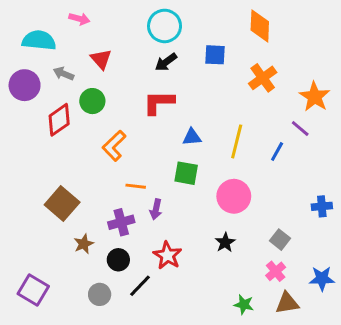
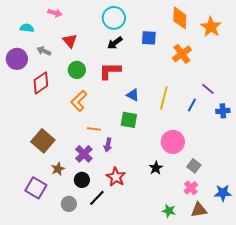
cyan semicircle: (39, 40) -> (27, 28), size x0.6
orange star: (315, 97) -> (211, 27), moved
green circle: (92, 101) -> (77, 70), moved
blue triangle: (192, 137) -> (133, 95), turned 32
pink circle: (234, 196) -> (173, 142), moved
blue cross: (322, 206) -> (223, 111), moved
purple cross: (121, 222) -> (84, 154), turned -30
purple square: (33, 290) -> (36, 188), moved

